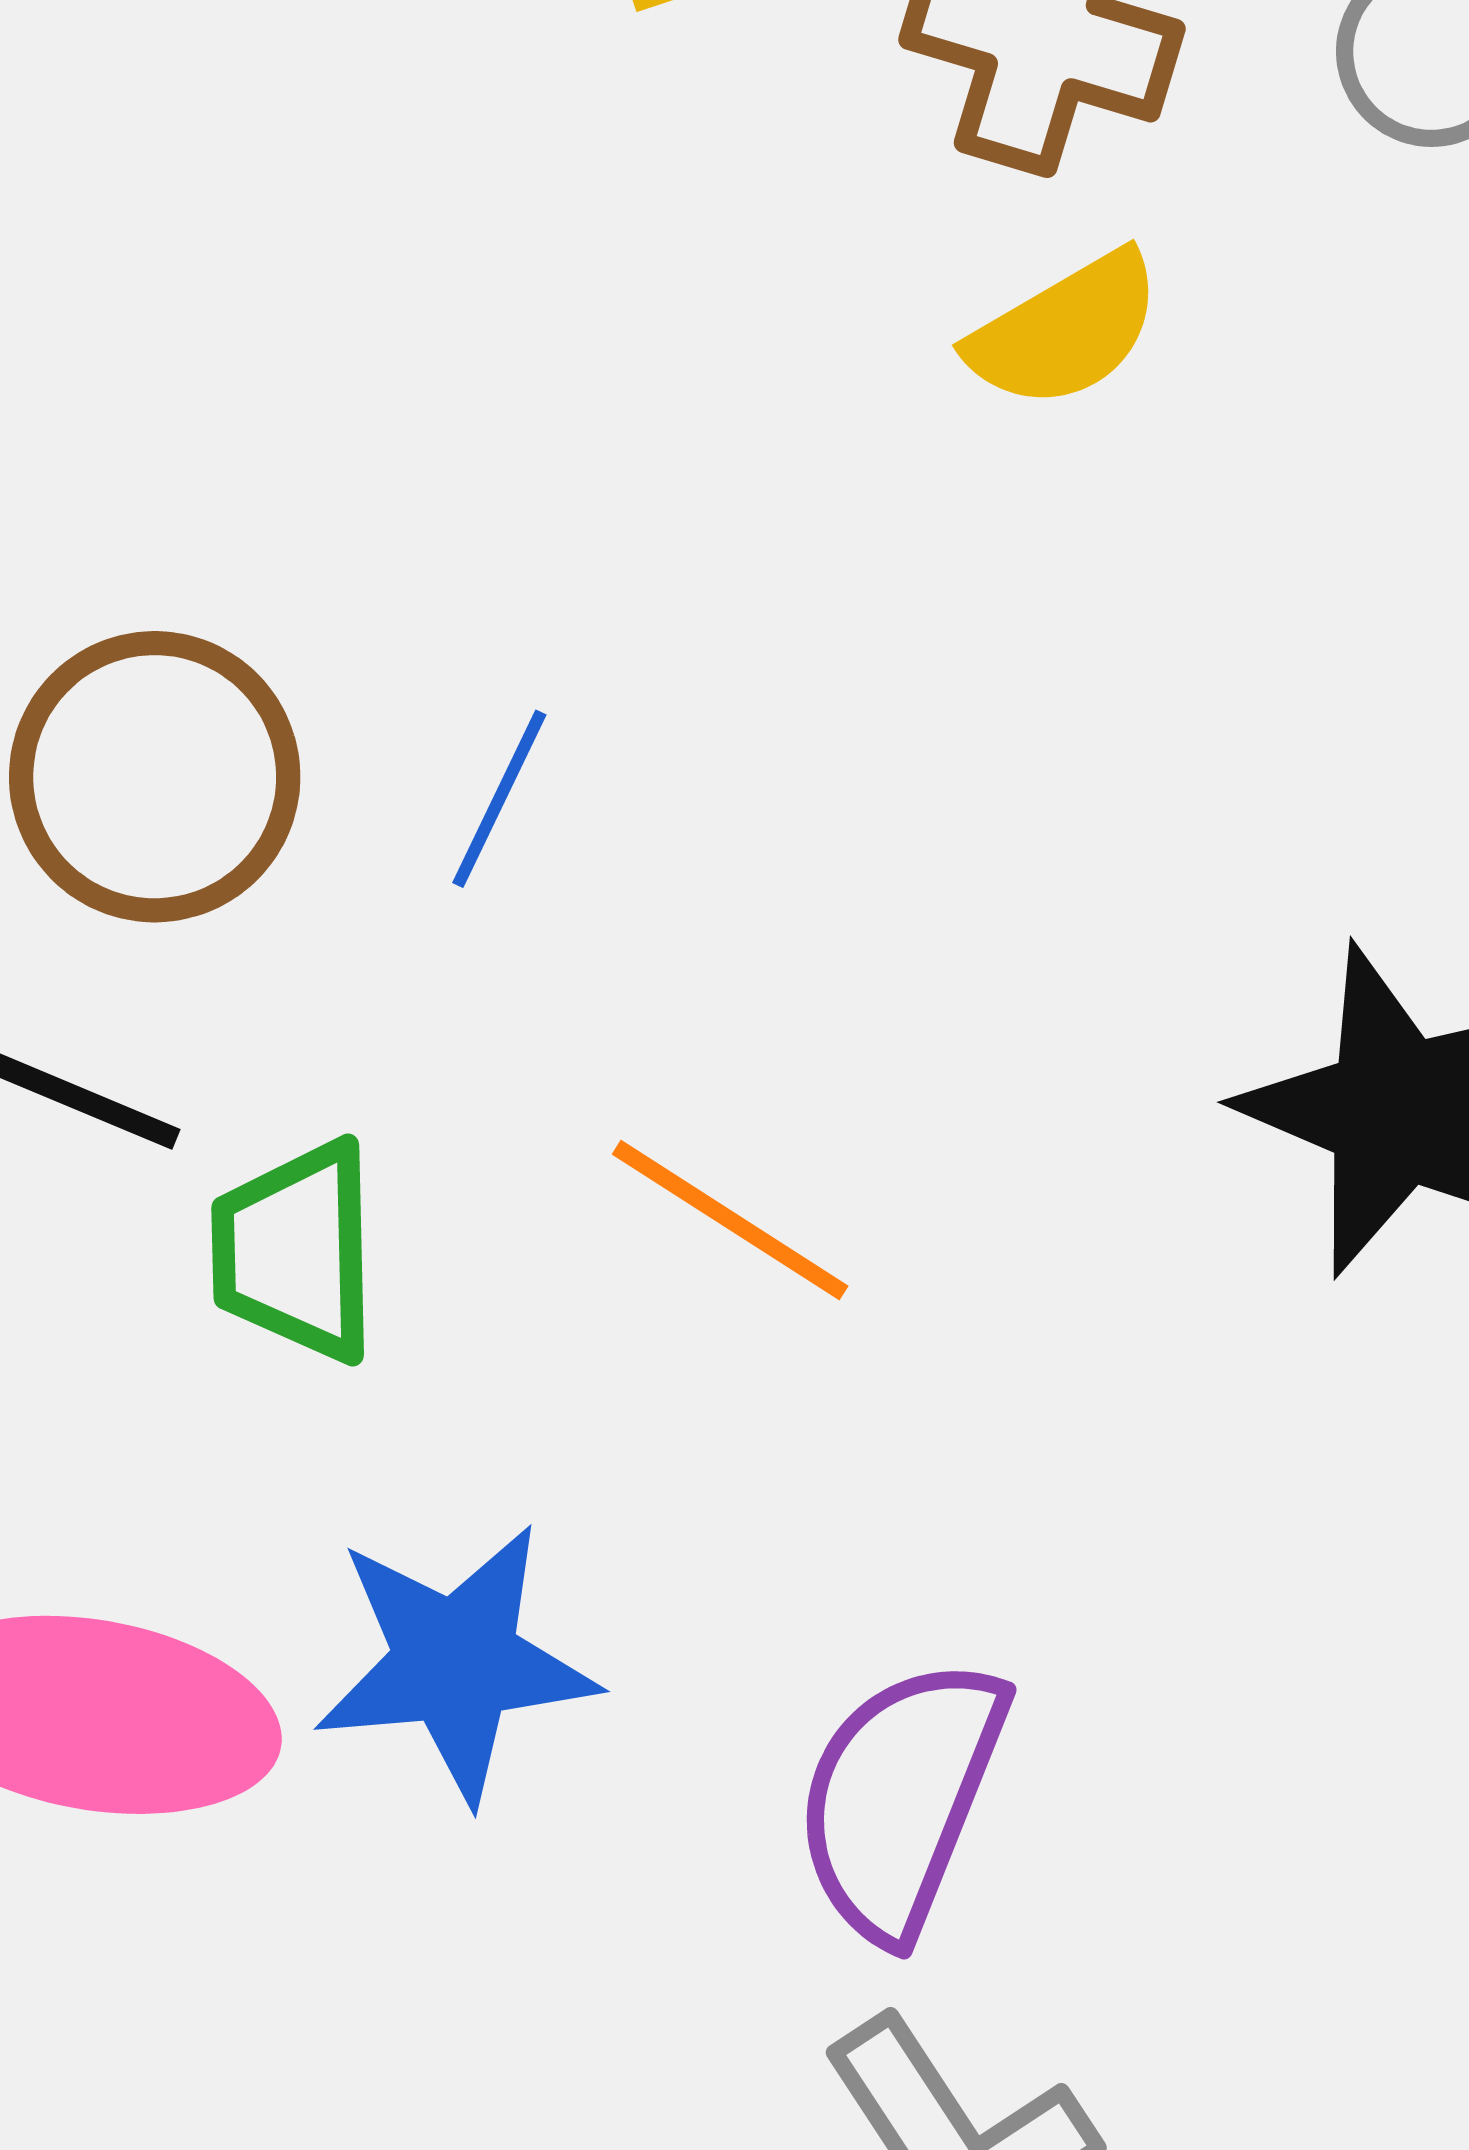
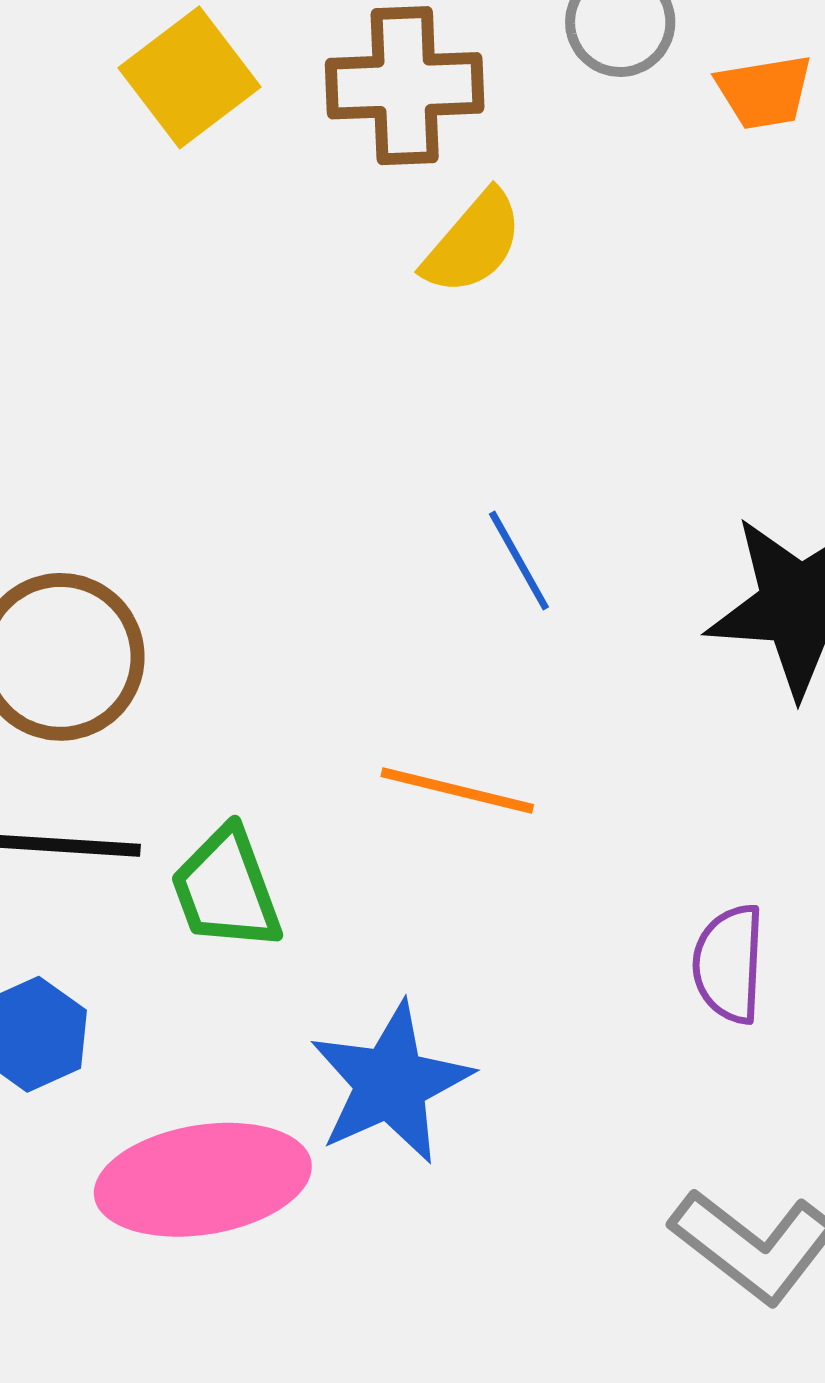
blue line: (499, 799) -> (519, 561), moved, turned -36
purple semicircle: (901, 1798) -> (729, 964), moved, size x0.7

